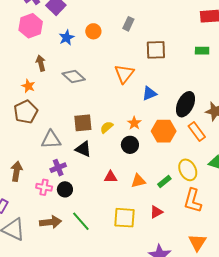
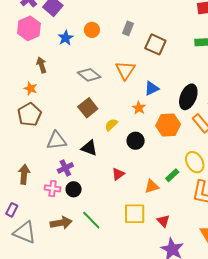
gray rectangle: (128, 24) -> (128, 28), moved
brown square: (156, 50) -> (155, 44), turned 30
gray diamond: (74, 77) -> (89, 75), moved
brown square: (83, 123) -> (88, 108), moved, turned -30
orange star: (134, 123) -> (139, 108), moved
red triangle: (111, 177) -> (118, 174), turned -32
orange triangle: (138, 181) -> (152, 186), moved
red triangle: (156, 212) -> (163, 221), moved, turned -40

